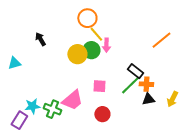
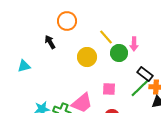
orange circle: (87, 18) -> (67, 21), moved
pink arrow: (106, 45) -> (134, 44), moved
green circle: (91, 50) -> (119, 53), moved

